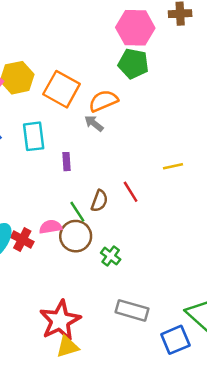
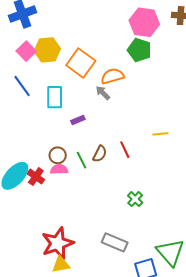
purple rectangle: (67, 162) -> (78, 120), turned 64
brown circle: (76, 236) -> (58, 155), moved, size x0.7
green cross: (111, 256) -> (135, 199), moved

